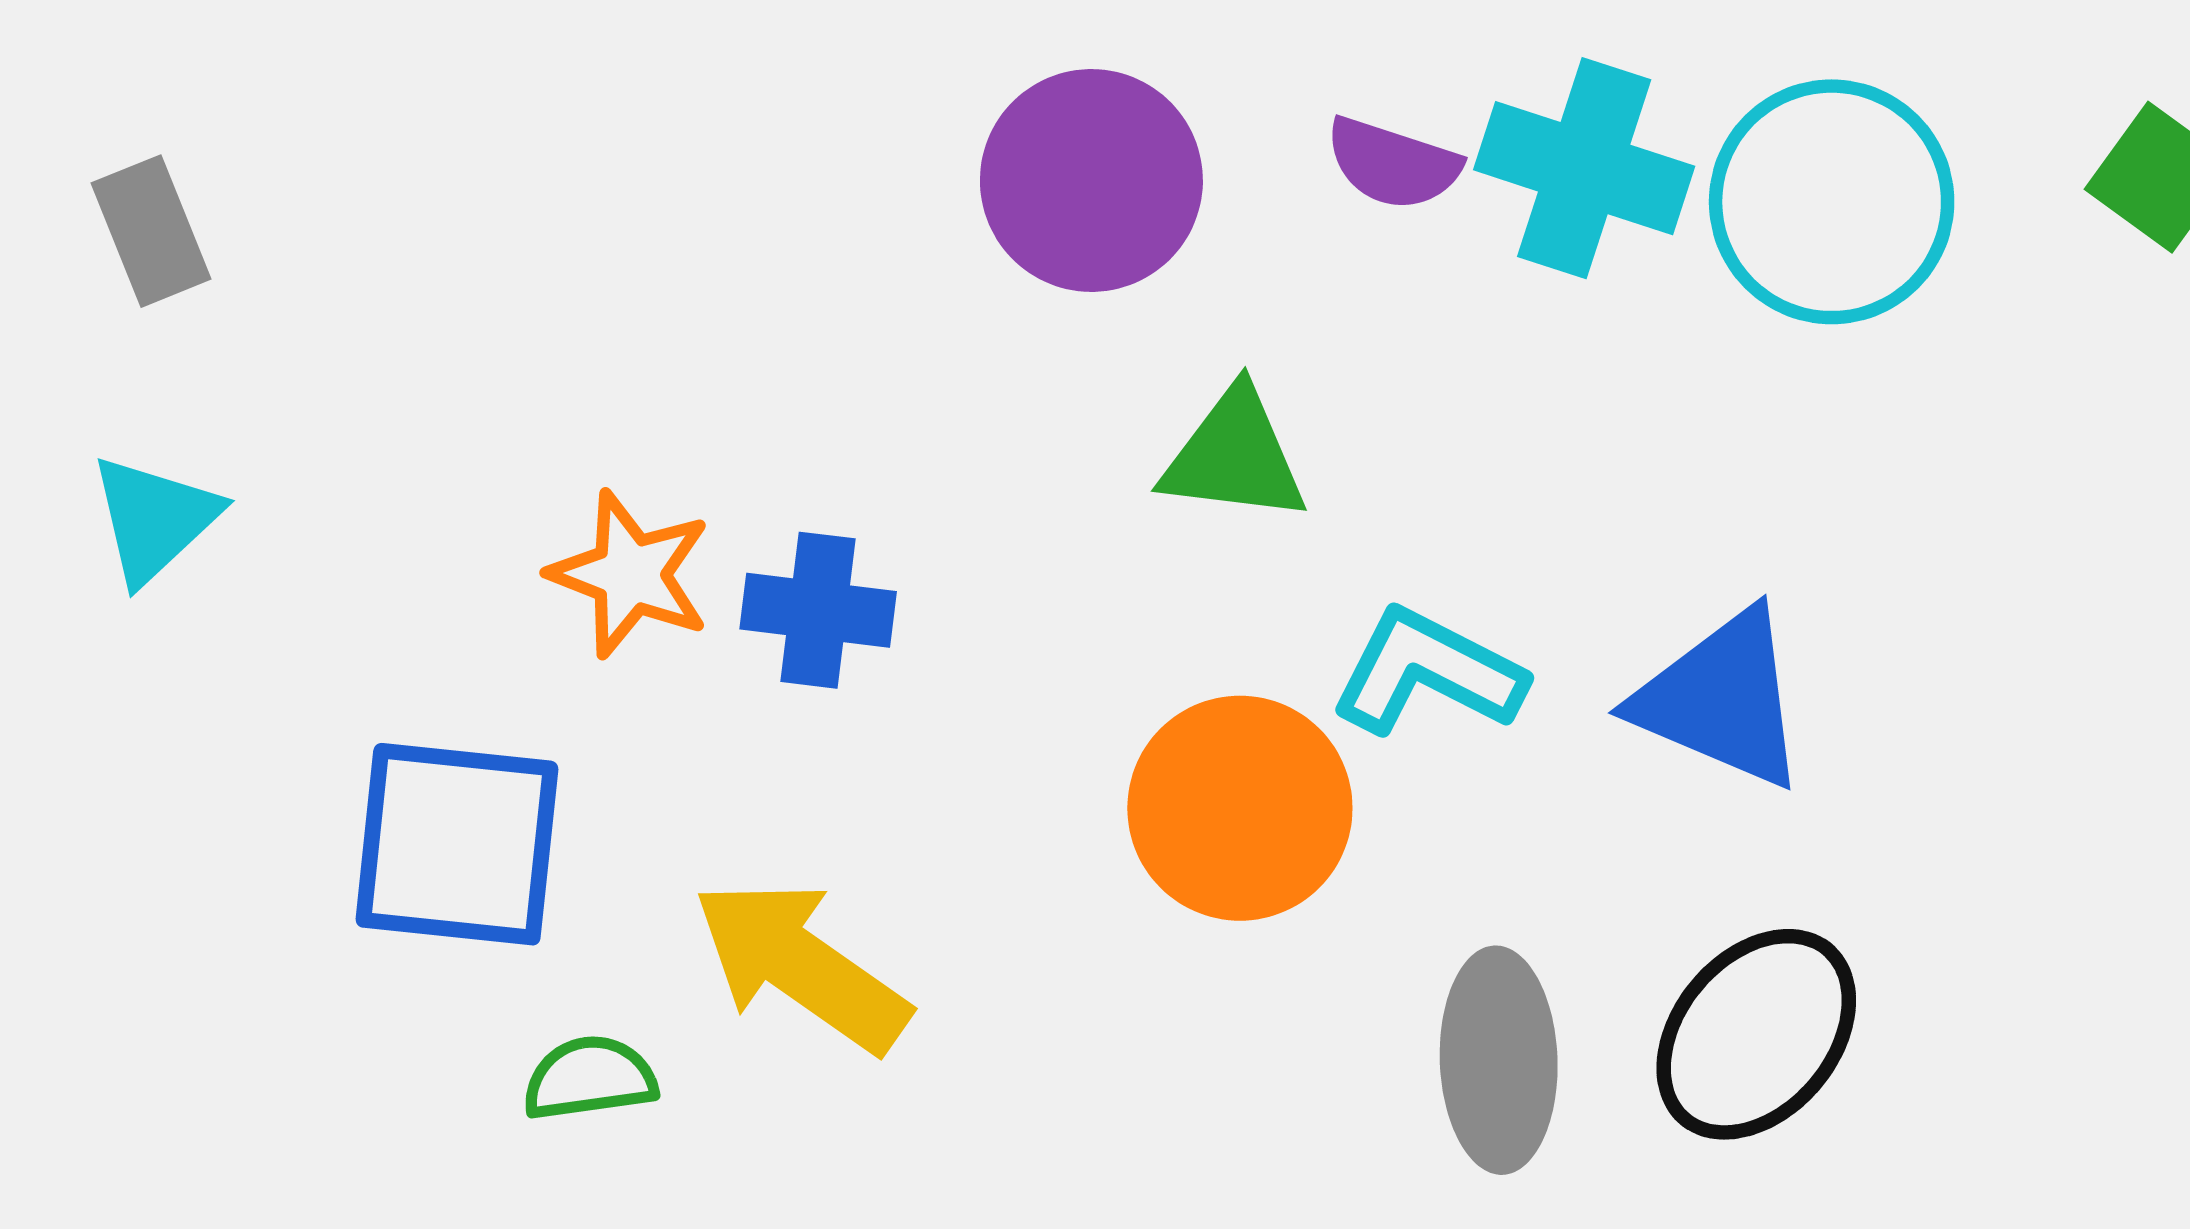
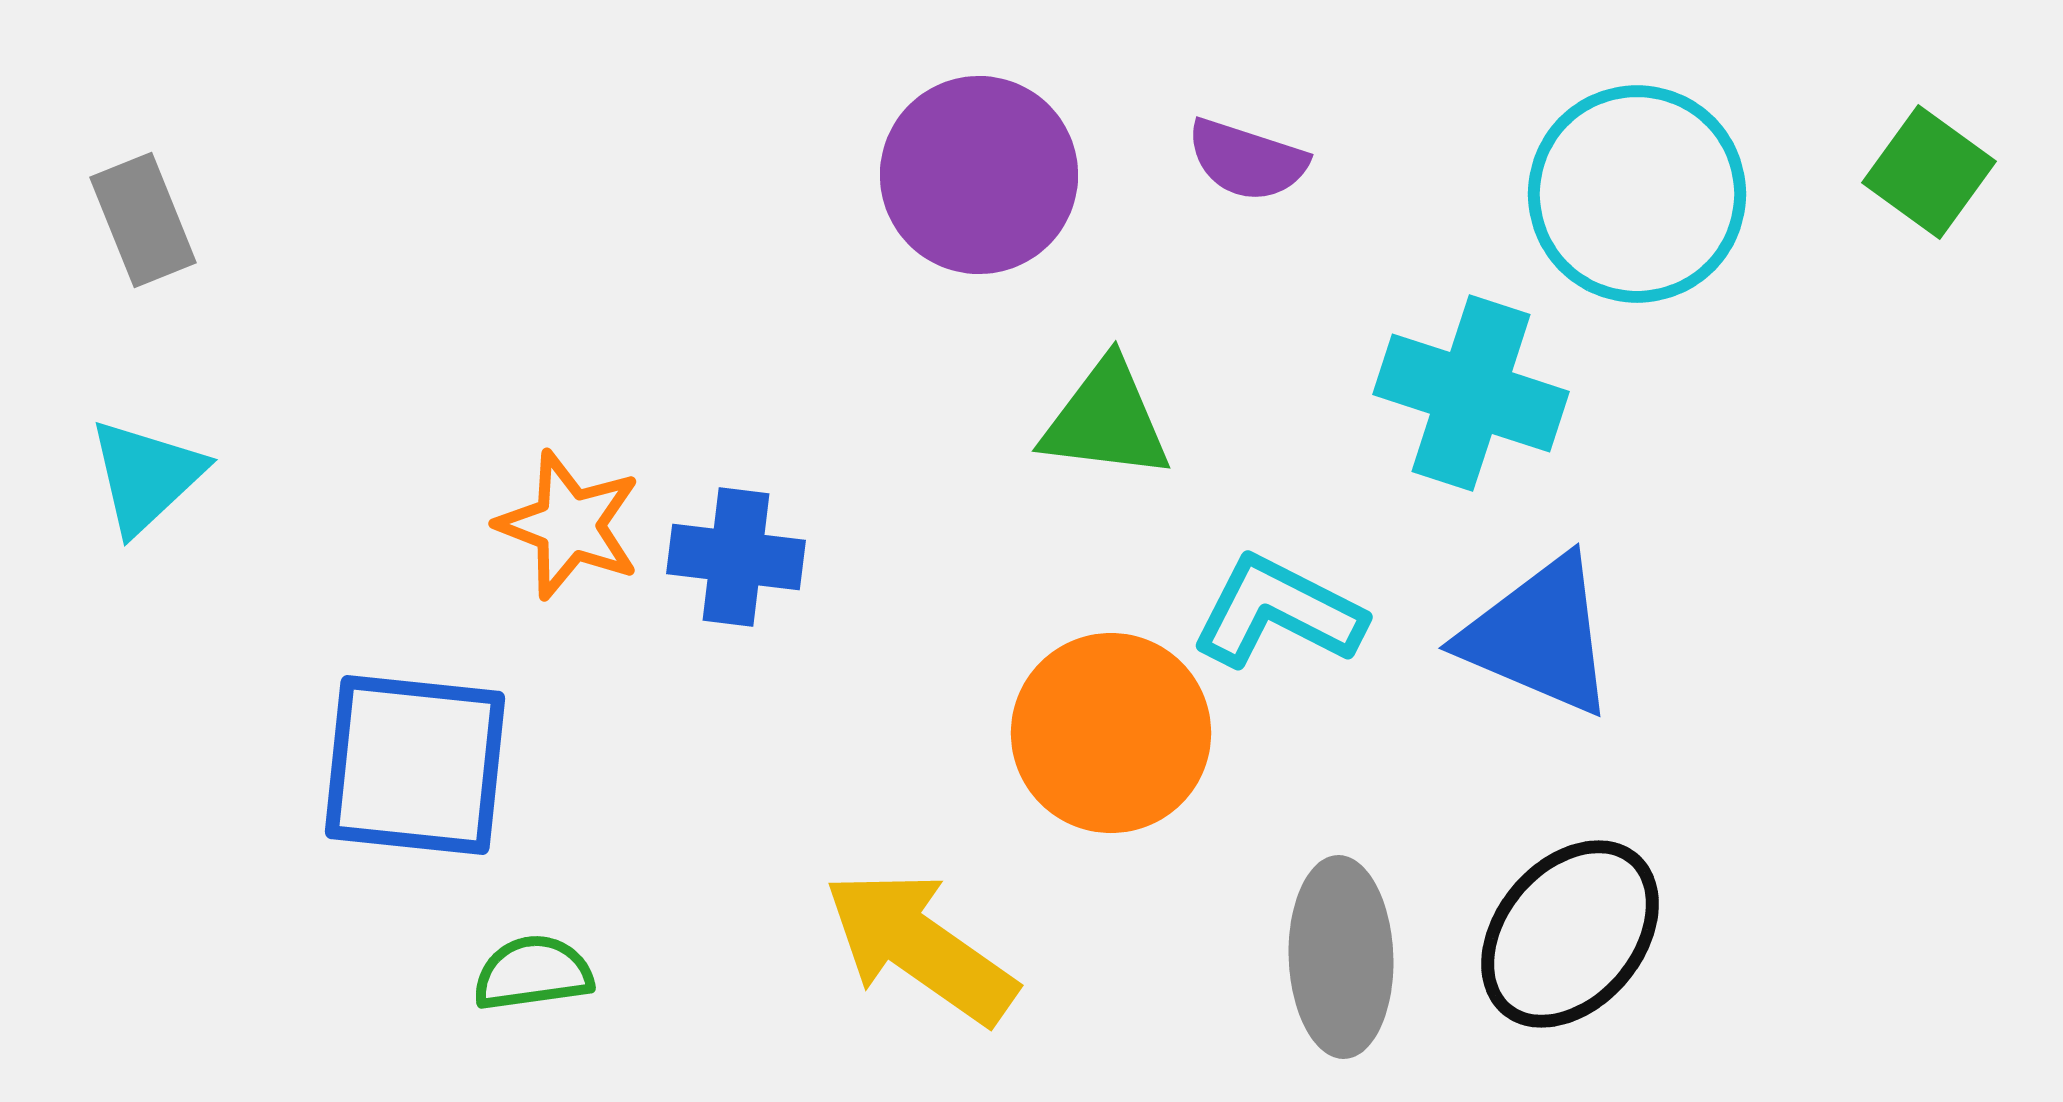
cyan cross: (1584, 168) -> (1471, 393), moved
yellow arrow: (801, 966) -> (920, 947), moved

